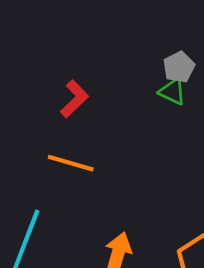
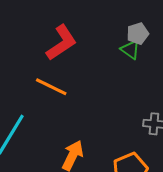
red L-shape: (74, 99) -> (62, 43), size x1.4

